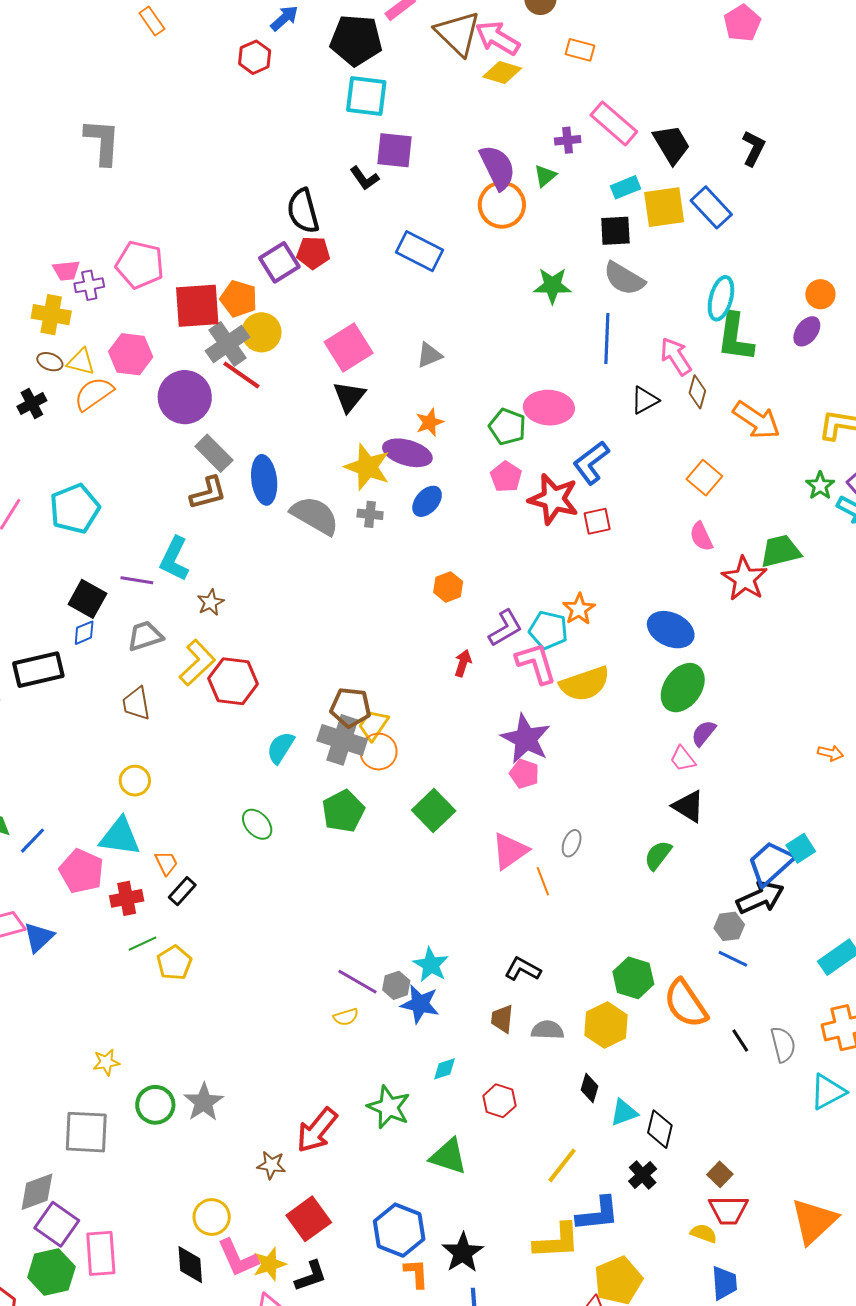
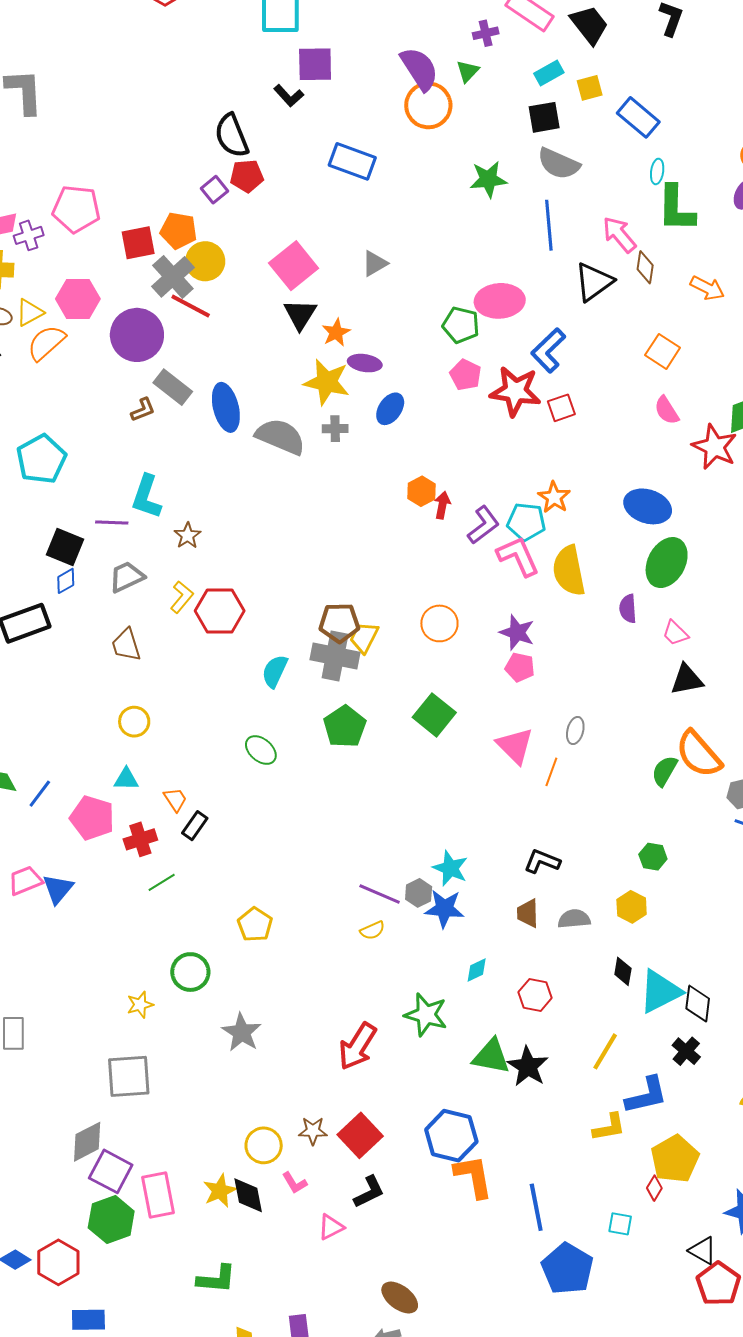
yellow square: (664, 207) -> (590, 88), size x0.6
blue rectangle: (711, 207) -> (638, 117), moved
purple square: (279, 262) -> (214, 190), size x0.7
cyan ellipse: (721, 298) -> (657, 171), size x0.6
red square: (197, 306) -> (138, 243), size x0.7
yellow triangle: (81, 362) -> (30, 313), turned -36
black triangle: (645, 400) -> (594, 282), size x1.4
orange arrow: (757, 420) -> (707, 288), size x0.7
orange star: (430, 422) -> (336, 333), moved
purple ellipse: (407, 453) -> (365, 363), size x0.7
brown L-shape: (208, 493) -> (143, 410), moved, size x0.7
yellow L-shape: (197, 663) -> (182, 597), size x0.7
red arrow: (463, 663) -> (442, 505), moved
yellow semicircle: (585, 684) -> (569, 571), turned 105
purple semicircle: (704, 733) -> (628, 609), moved, turned -36
purple star: (526, 739) -> (517, 632), size x0.7
orange circle: (378, 752) -> (439, 623), moved
black triangle: (688, 806) -> (687, 680), turned -36
cyan triangle: (120, 837) -> (126, 779), size x0.6
pink triangle: (510, 851) -> (515, 746), turned -33
green semicircle: (658, 855) -> (665, 771), moved
orange line: (543, 881) -> (551, 772), turned 48
yellow pentagon: (174, 963) -> (255, 925), moved
green hexagon: (633, 978) -> (653, 857), size x0.7
orange semicircle: (686, 1004) -> (699, 754), moved
yellow hexagon: (606, 1025) -> (632, 907), size x0.7
green circle: (155, 1105) -> (190, 972), moved
cyan triangle: (624, 1113) -> (660, 991), size x1.6
brown star: (271, 1165) -> (313, 1131), moved
yellow L-shape: (557, 1241) -> (609, 1127), size x0.7
black star: (463, 1253) -> (528, 1066), moved
pink L-shape: (238, 1258) -> (295, 1183), size x0.6
yellow star: (269, 1264) -> (220, 1191), moved
orange L-shape: (416, 1273) -> (473, 1176), size x1.5

